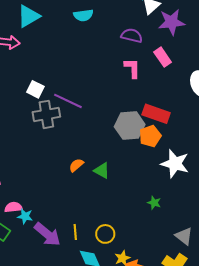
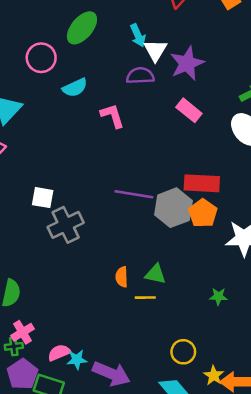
purple semicircle: (132, 36) -> (140, 76), moved
pink L-shape: (132, 68) -> (112, 116), moved
purple line: (68, 101) -> (134, 194), moved
orange semicircle: (76, 165) -> (122, 277), turned -35
green star: (154, 203) -> (218, 296), moved
yellow line: (75, 232) -> (145, 298), moved, turned -70

